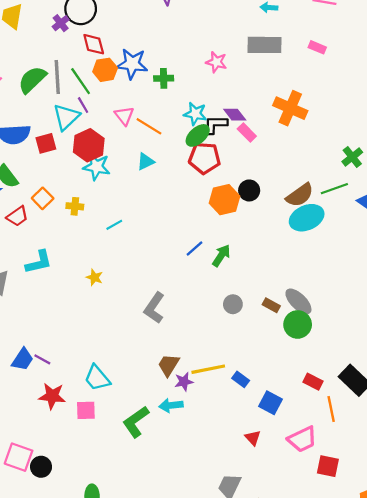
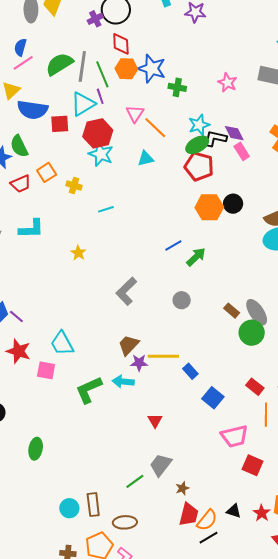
cyan star: (195, 114) -> (199, 125), turned 30
gray circle: (233, 304) -> (182, 300), moved
red triangle: (253, 438) -> (155, 421), moved

